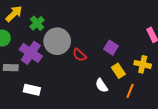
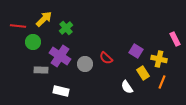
gray circle: (57, 41) -> (85, 64), moved, size x0.6
yellow cross: (143, 64) -> (159, 59), moved
orange line: (130, 91) -> (162, 82), moved

